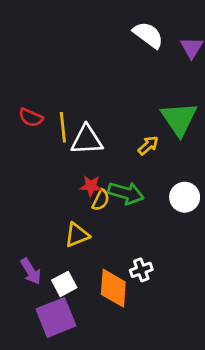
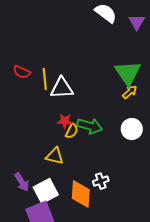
yellow arrow: (148, 145) -> (130, 92), moved
yellow triangle: (77, 235) -> (55, 156), turned 36
white square: (64, 284) -> (46, 191), size x1.4

